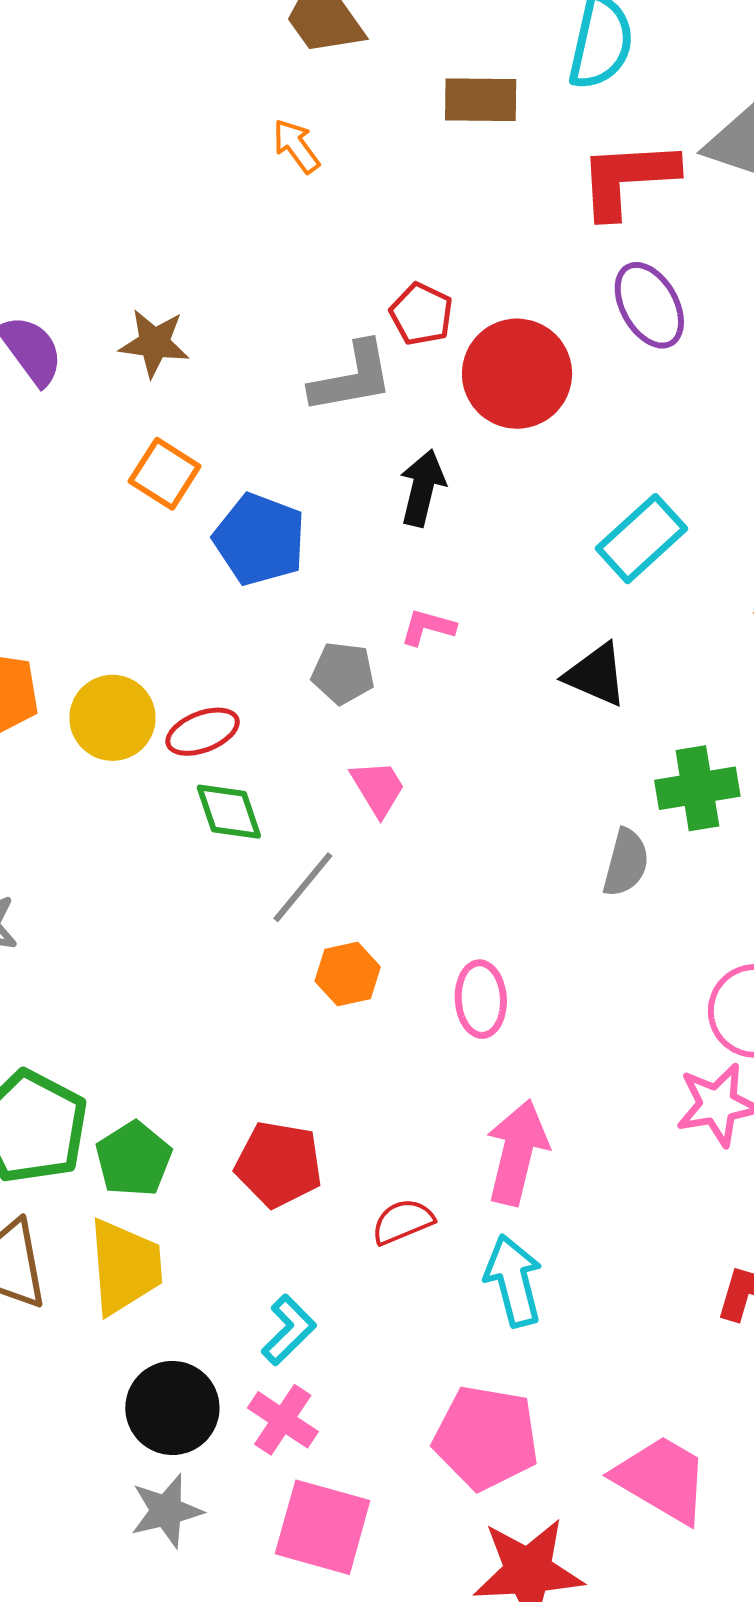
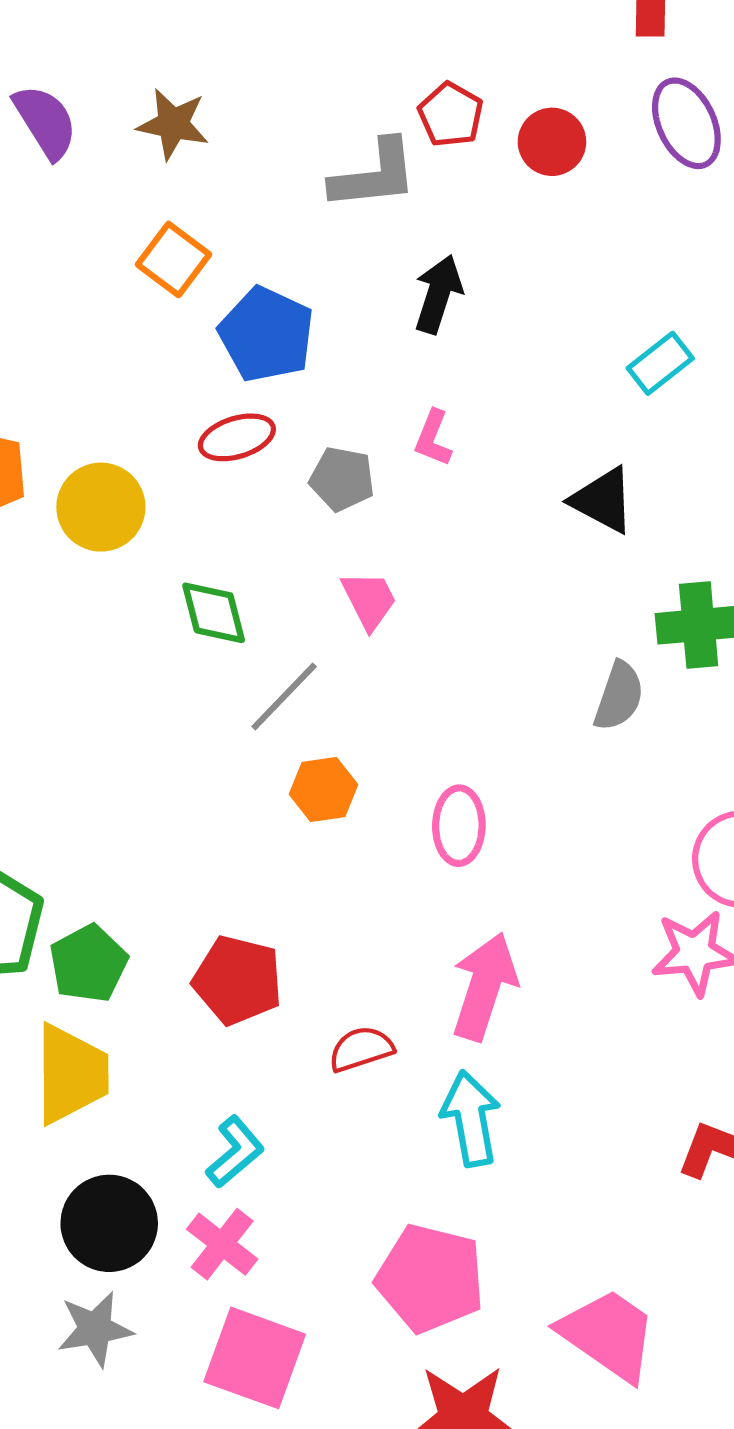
red circle: (517, 374) -> (552, 142), moved, size x0.6
cyan rectangle: (642, 539) -> (660, 363), size x0.7
pink L-shape: (428, 627) -> (433, 438), turned -88
red ellipse: (203, 732) -> (237, 437), moved

